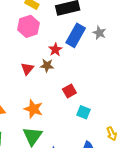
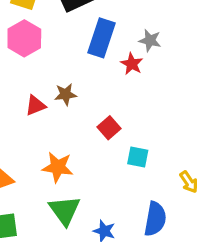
gray star: (99, 33) -> (150, 40), moved
red star: (55, 50) -> (132, 64), moved
red triangle: (27, 69) -> (35, 105), turned 40

